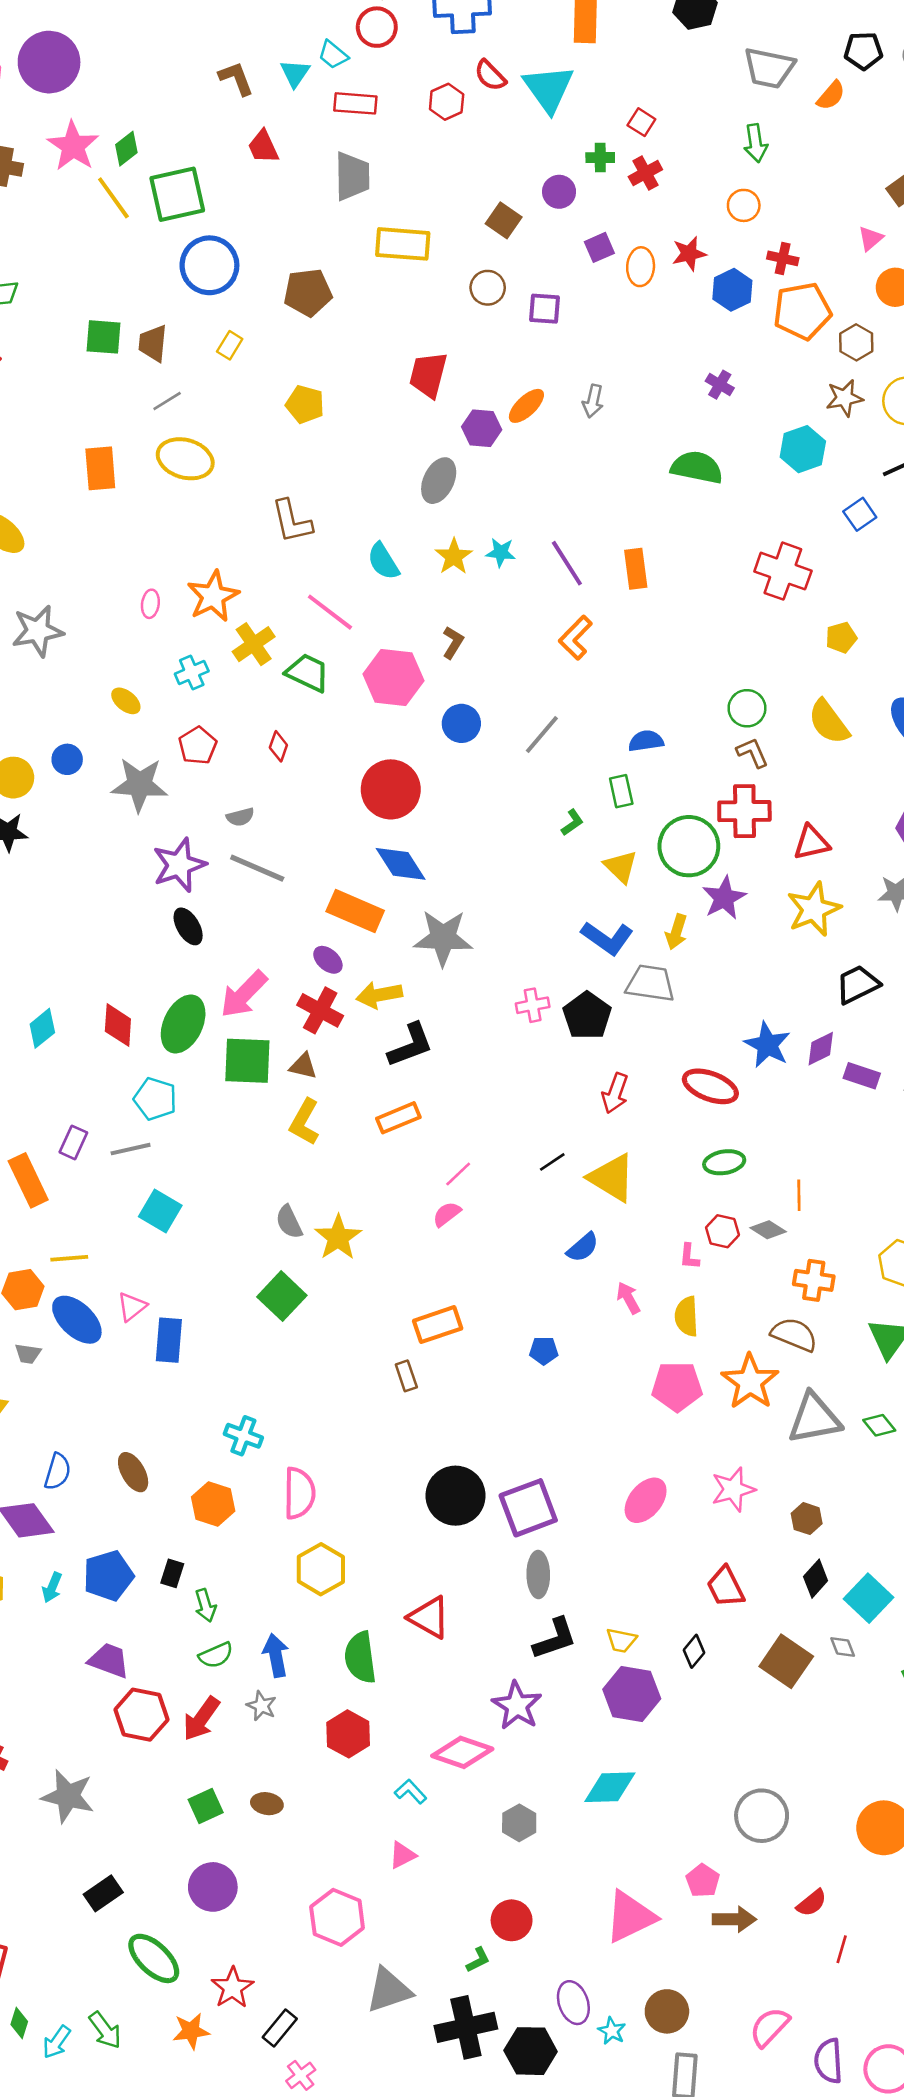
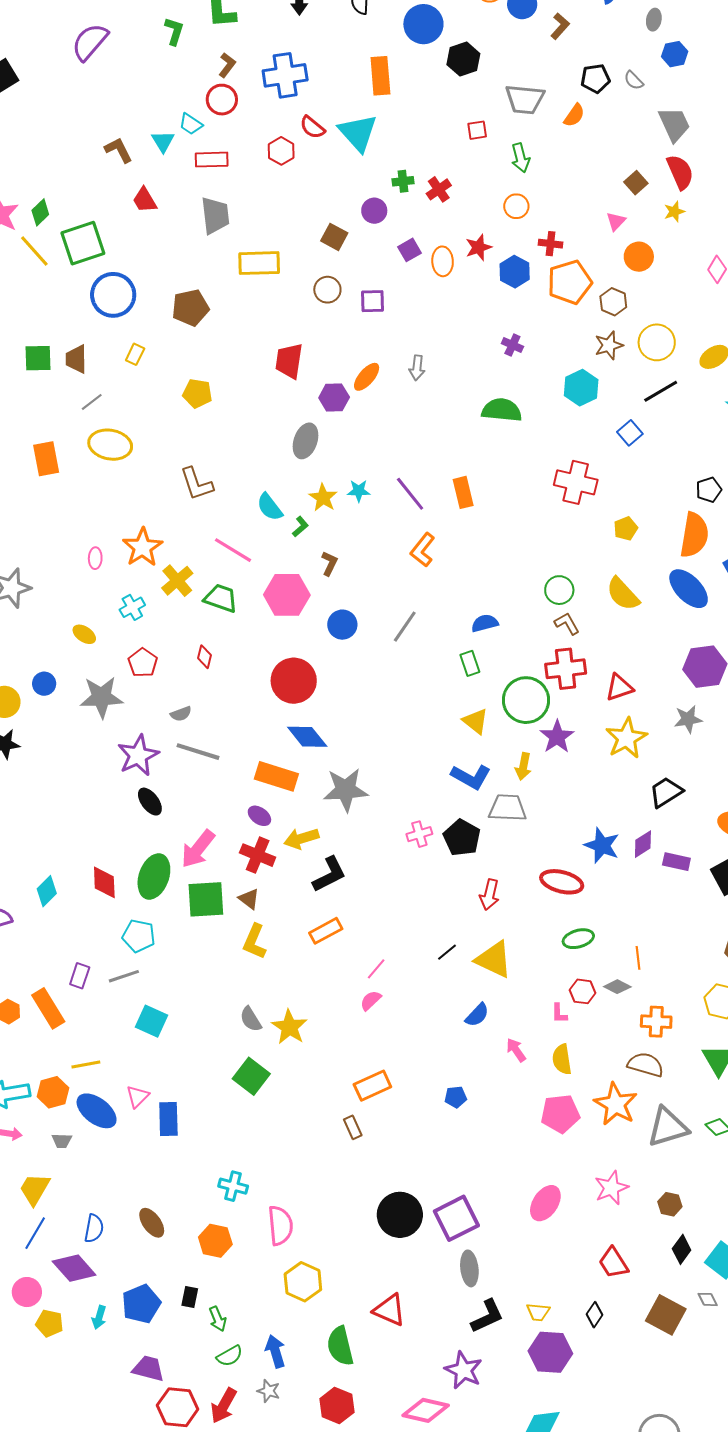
red square: (641, 122) -> (477, 130), moved, turned -35
green L-shape: (572, 823) -> (300, 527), moved
brown triangle: (303, 1066) -> (249, 899), turned 30

